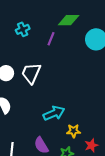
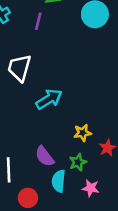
cyan arrow: (54, 113) -> (49, 99), moved

